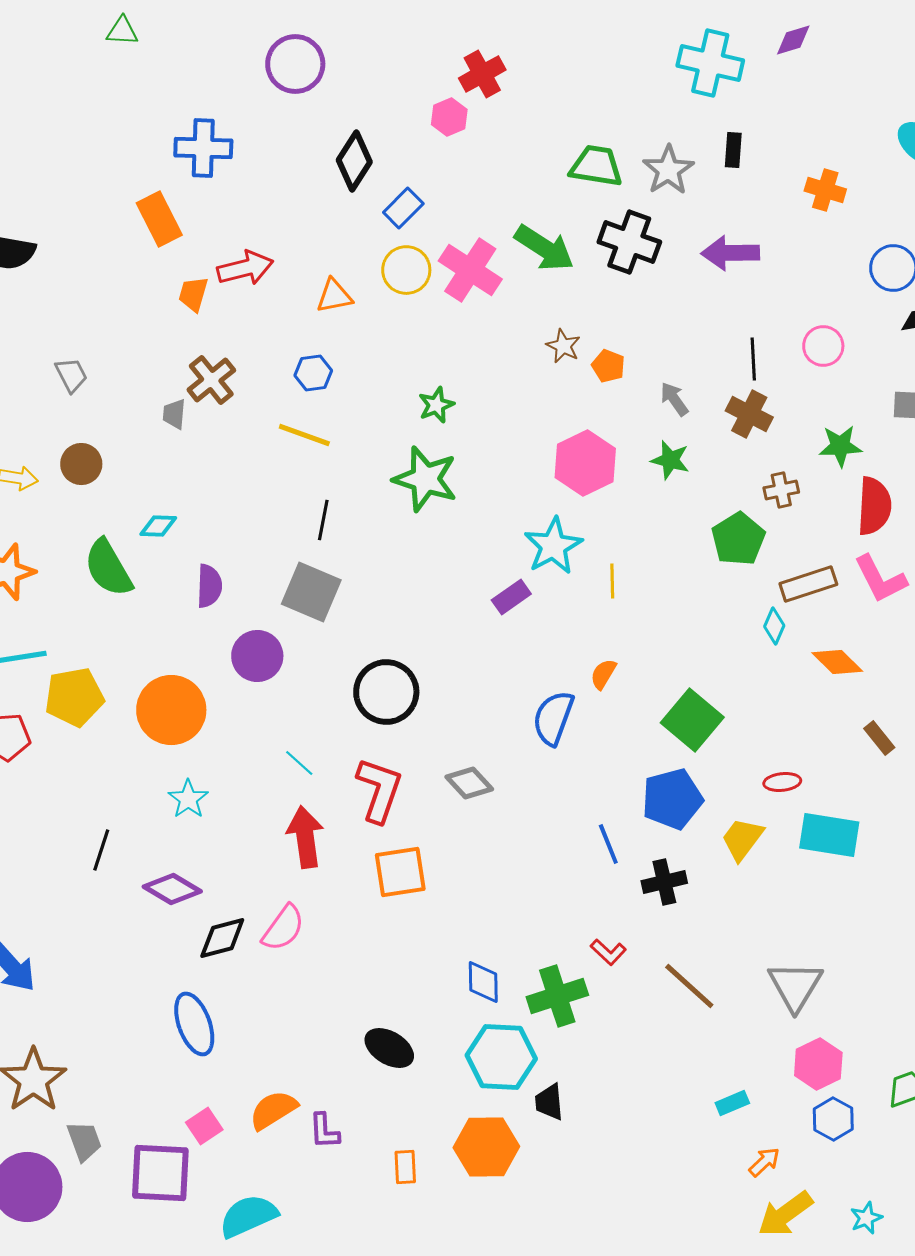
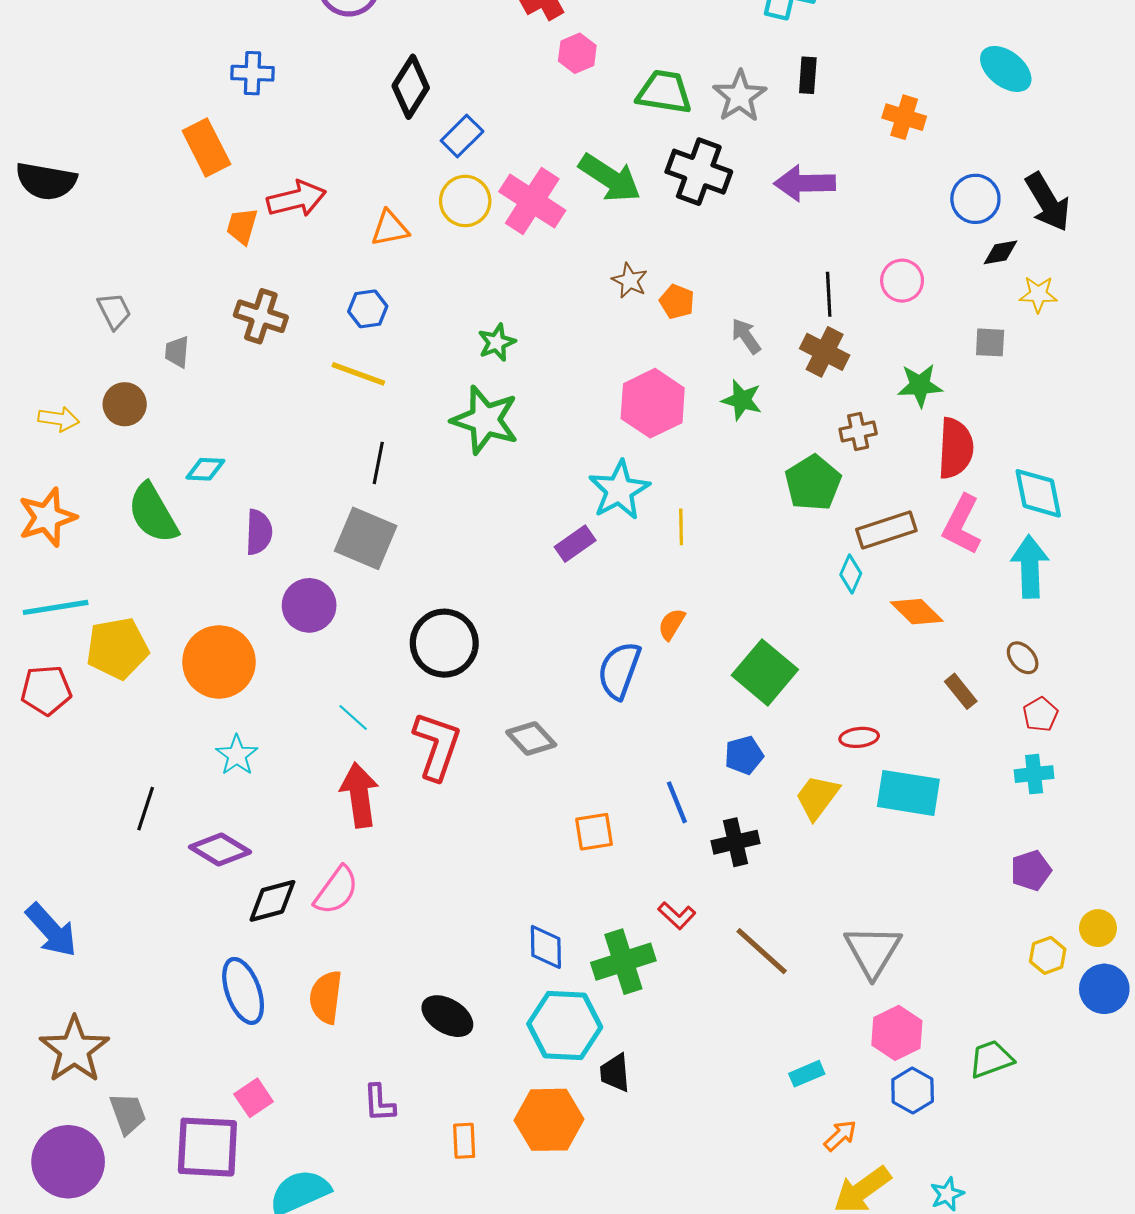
pink hexagon: (449, 117) -> (577, 53), moved
blue cross: (203, 148) -> (252, 73), size x0.7
brown cross: (211, 380) -> (261, 316), turned -33
gray trapezoid: (174, 414) -> (177, 352), moved
pink L-shape: (880, 579) -> (962, 525), turned 54
blue pentagon: (672, 799) -> (744, 755), size x0.6
orange square: (400, 872) -> (594, 832), moved, size x0.7
orange semicircle: (273, 1110) -> (326, 997), moved, turned -51

